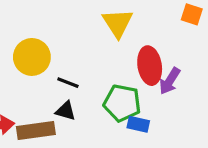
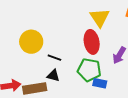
yellow triangle: (118, 23) -> (100, 18), moved
red ellipse: (150, 66) -> (92, 42), moved

